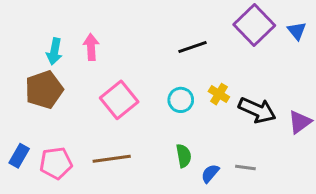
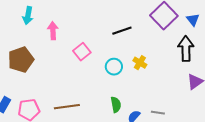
cyan arrow: (54, 51) -> (28, 16), moved
pink square: (119, 100) -> (82, 52), moved, size x0.7
black arrow: (257, 110) -> (186, 49), moved, turned -115

